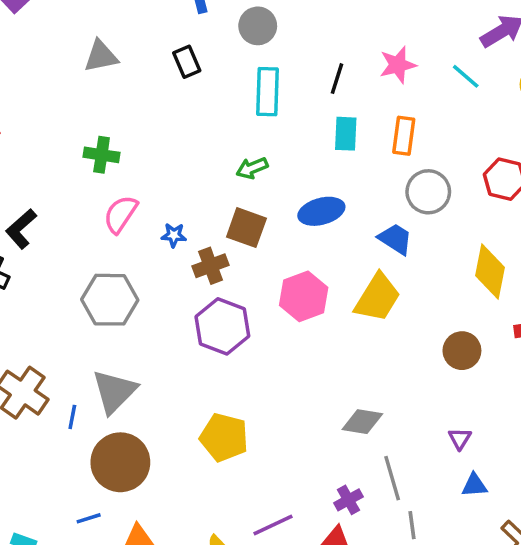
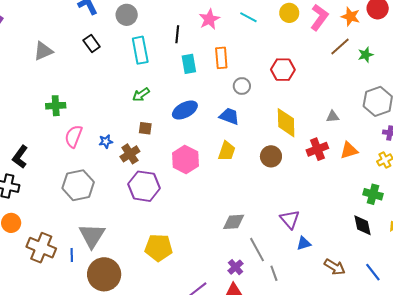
gray circle: (428, 192) -> (242, 86), size x0.7
brown square: (246, 228) -> (145, 128), size x0.6
yellow trapezoid: (377, 298) -> (227, 151), size x0.7
brown circle: (462, 351) -> (271, 156), moved
purple triangle: (460, 438) -> (290, 219), size x1.5

